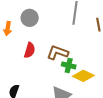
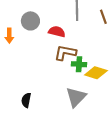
red semicircle: (30, 50) -> (57, 32), moved, turned -84

